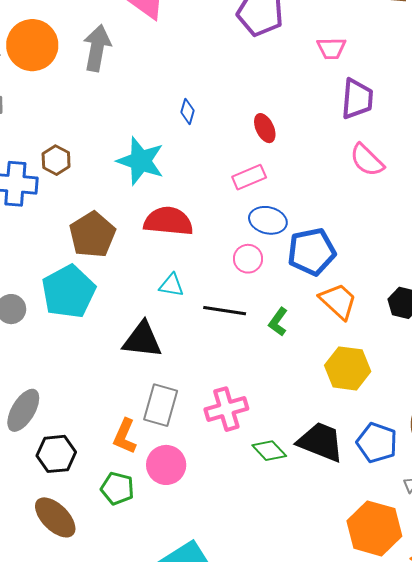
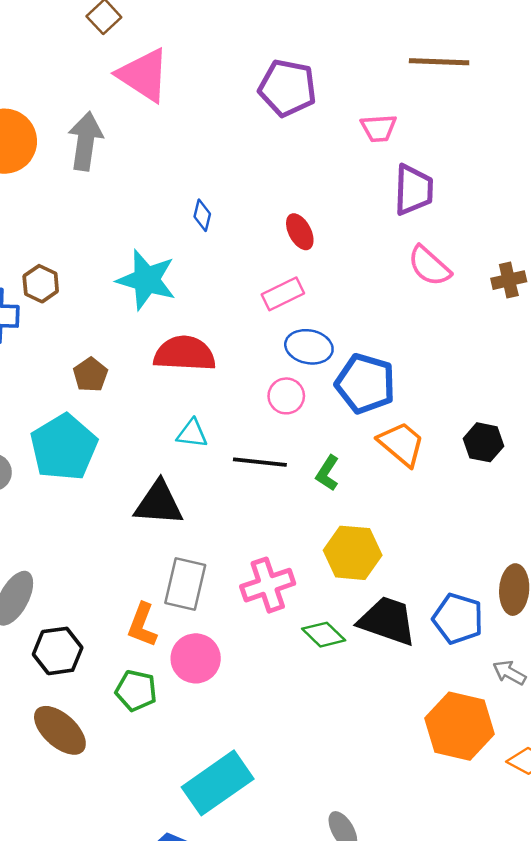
brown pentagon: (92, 235) -> (90, 375), size x0.6
blue pentagon: (312, 252) -> (365, 384), turned 30
yellow hexagon: (348, 368) -> (353, 553), moved

